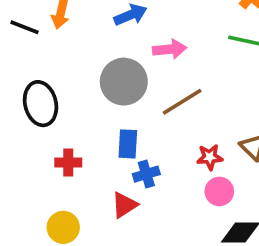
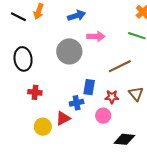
brown line: (182, 102) -> (120, 66), moved
blue rectangle: (128, 144) -> (89, 87), moved
pink circle: (219, 191) -> (103, 116), moved
yellow circle: (63, 227) -> (43, 127), moved

